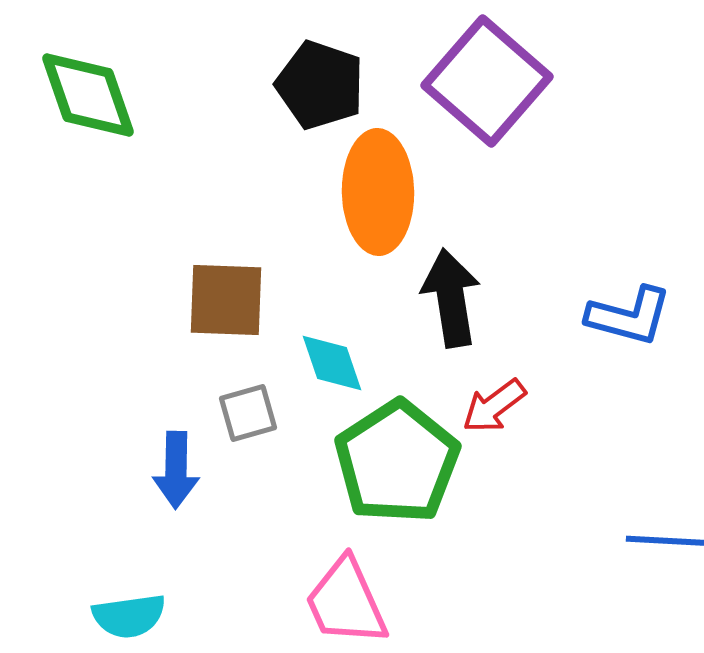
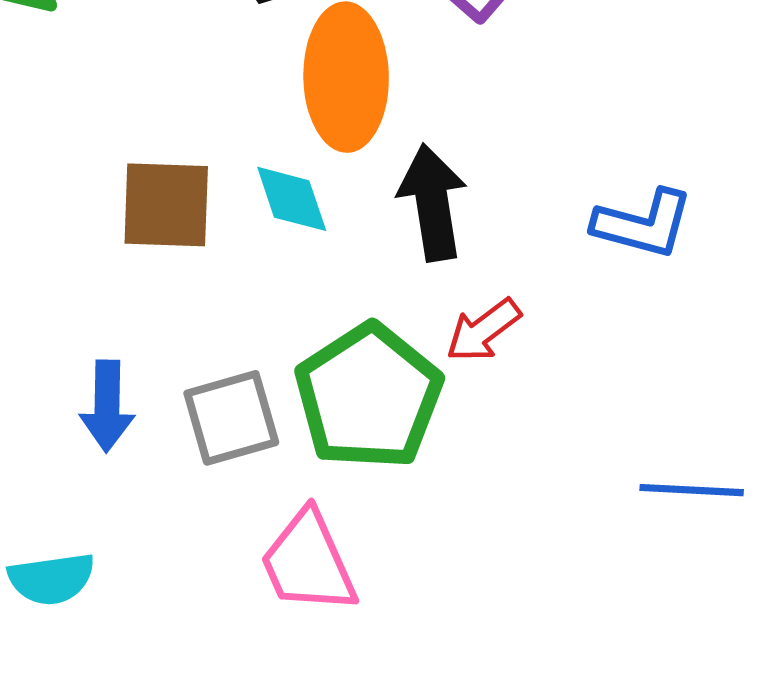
cyan diamond: (332, 363) -> (292, 199), moved
gray square: (248, 413) -> (231, 418), moved, size x1.4

